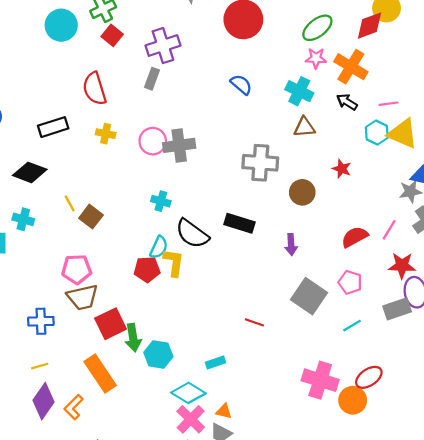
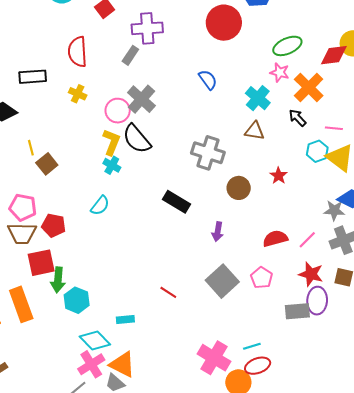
gray cross: (179, 145) -> (141, 99), moved, turned 36
black semicircle: (192, 234) -> (137, 139), moved
yellow L-shape: (174, 263) -> (111, 142), moved
red pentagon: (147, 269) -> (54, 225), moved
cyan line: (352, 326) -> (252, 346), moved
orange triangle: (224, 411) -> (122, 364), size x1.8

